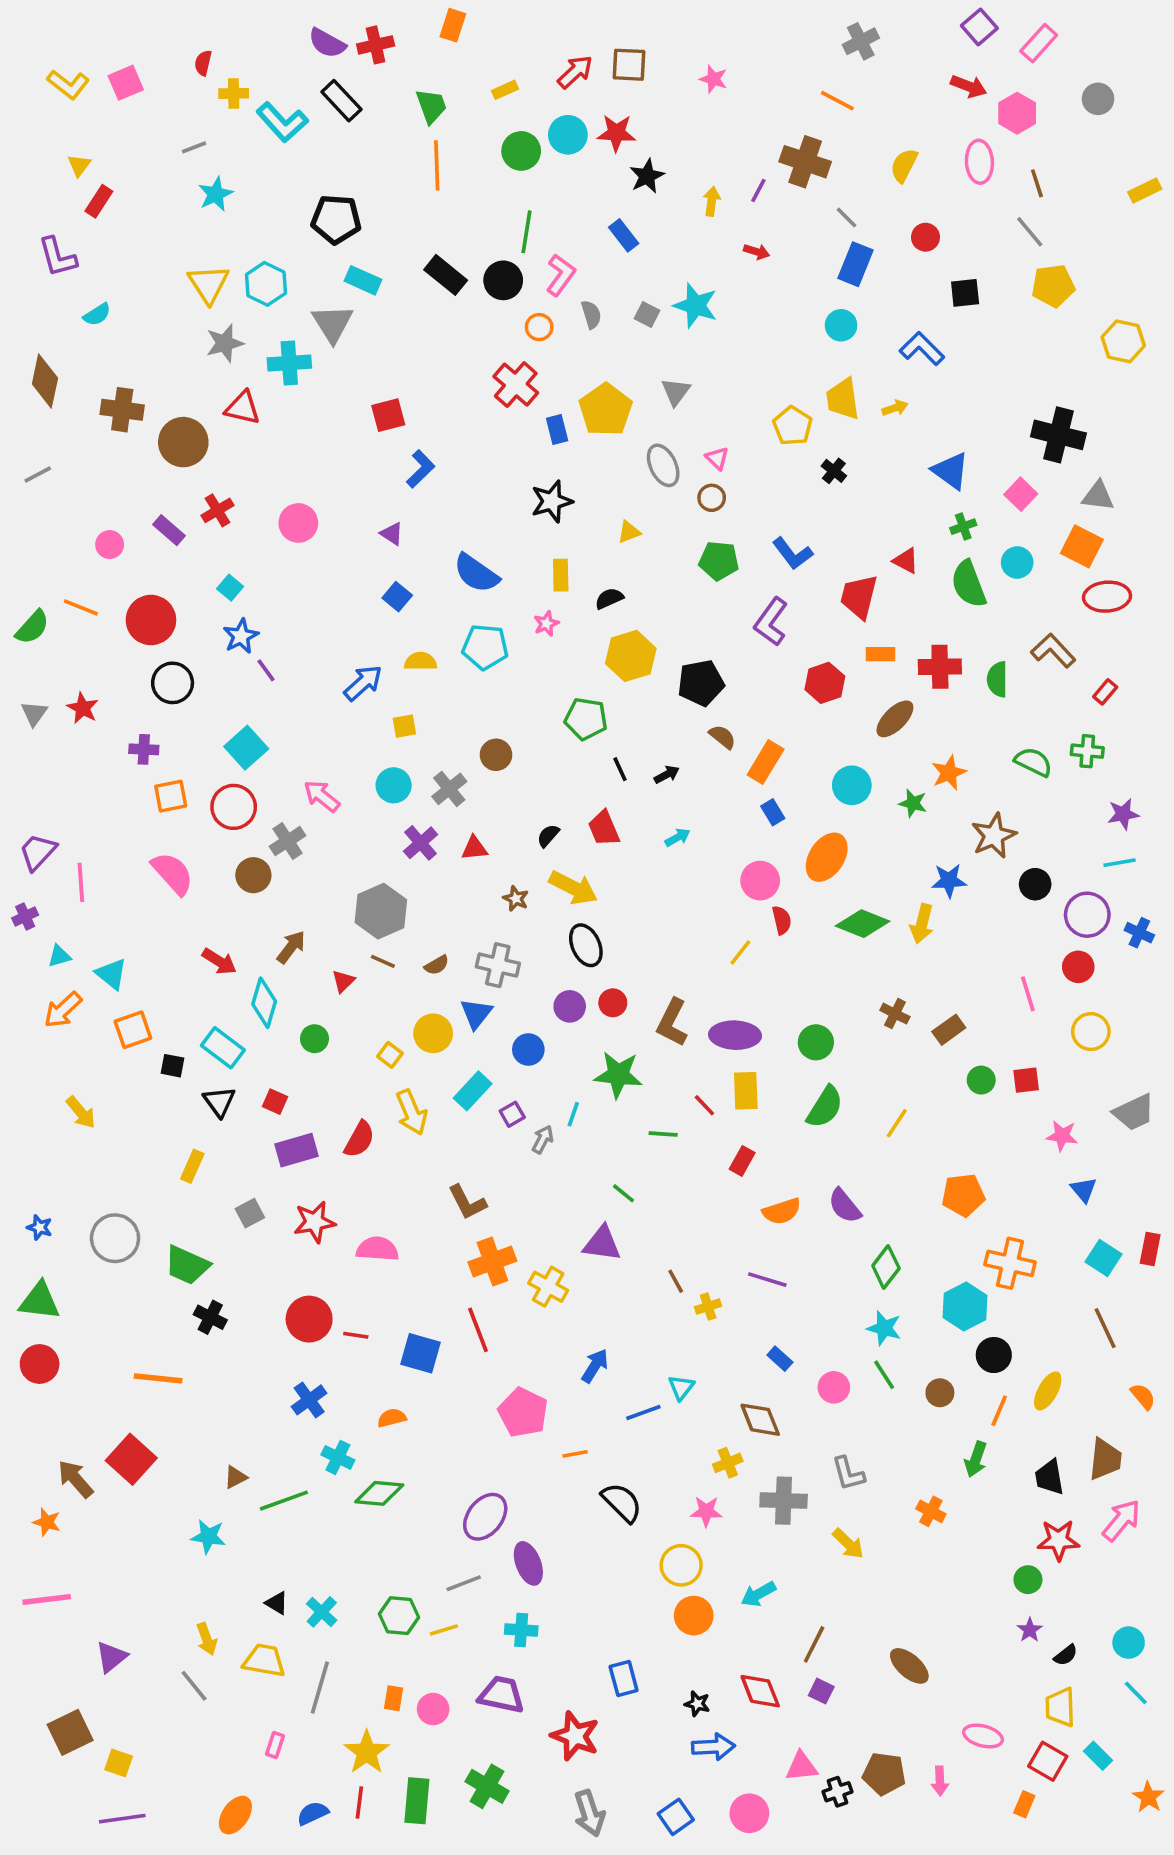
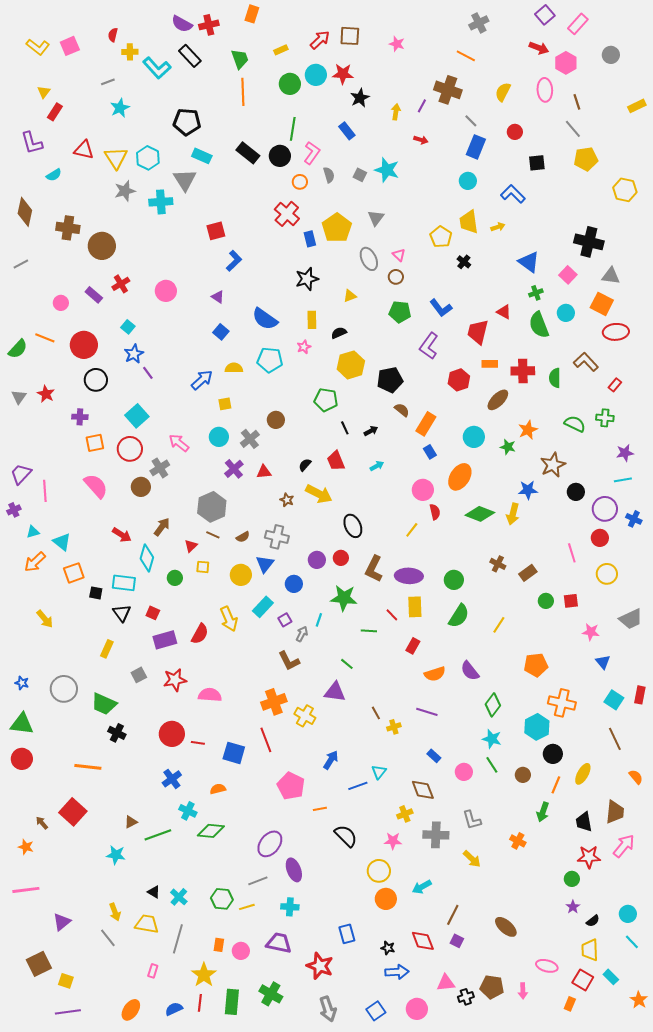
red triangle: (243, 408) -> (84, 150), moved
black ellipse: (586, 945) -> (353, 526), moved
cyan rectangle: (223, 1048) -> (124, 583), turned -30
yellow square: (390, 1055) -> (203, 567), moved, turned -32
brown L-shape: (467, 1202) -> (289, 661), moved
brown arrow: (75, 1479) -> (42, 823), size x0.6

